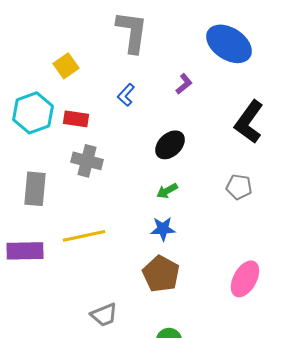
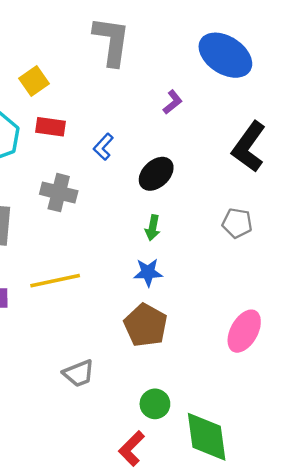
blue L-shape: (126, 95) -> (103, 147), moved
red rectangle: (76, 119) -> (50, 127), moved
green arrow: (167, 191) -> (153, 228), turned -50

